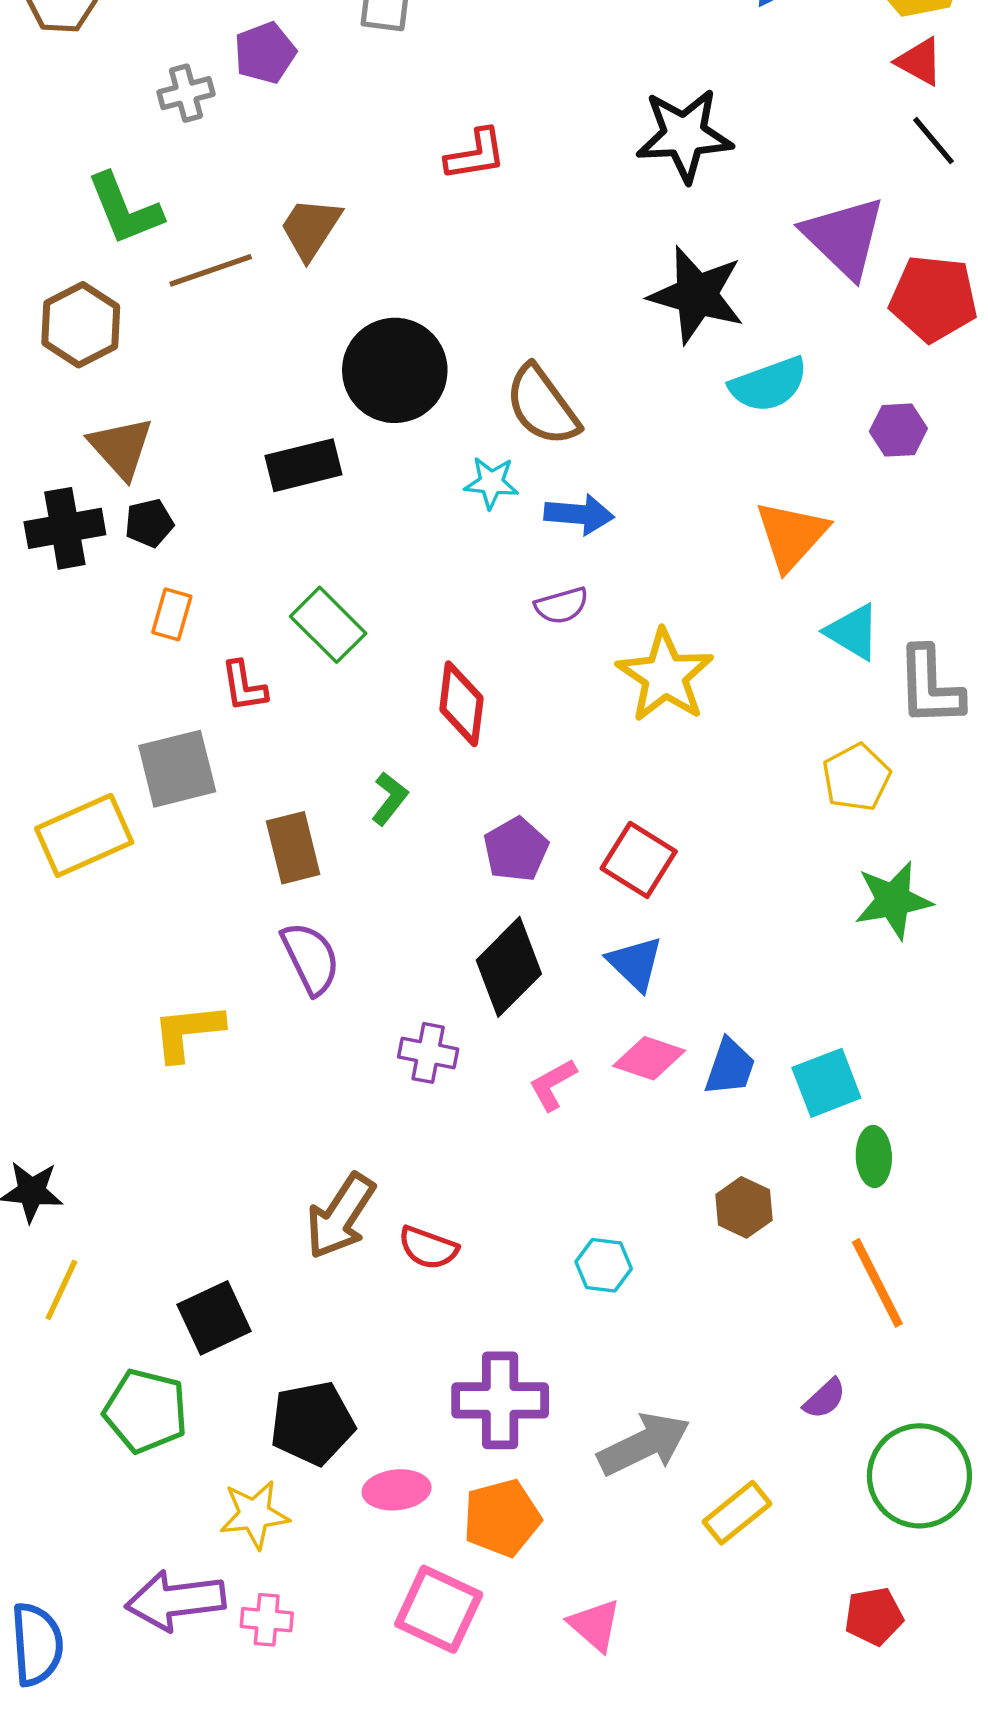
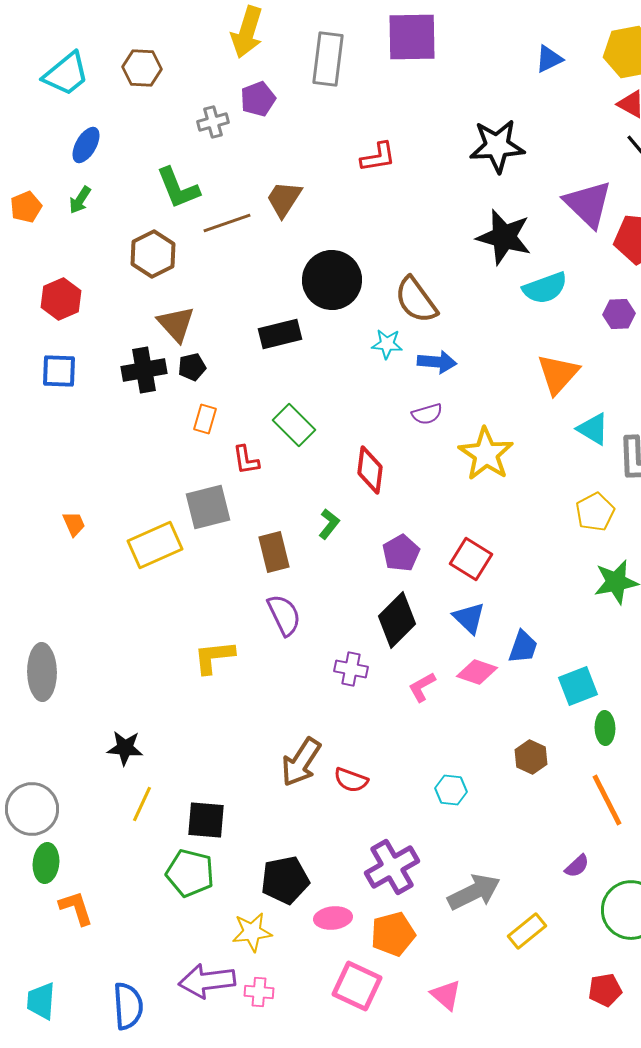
blue trapezoid: (730, 1067) -> (523, 647), moved
black square: (214, 1318) -> (206, 820), moved, turned 30
purple cross: (500, 1400) -> (392, 867), turned -30

